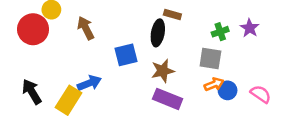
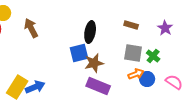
brown rectangle: (172, 15) -> (131, 25), moved
green cross: (220, 32) -> (153, 56), moved, turned -32
blue square: (126, 55) -> (79, 53), moved
blue arrow: (89, 83) -> (35, 87), moved

